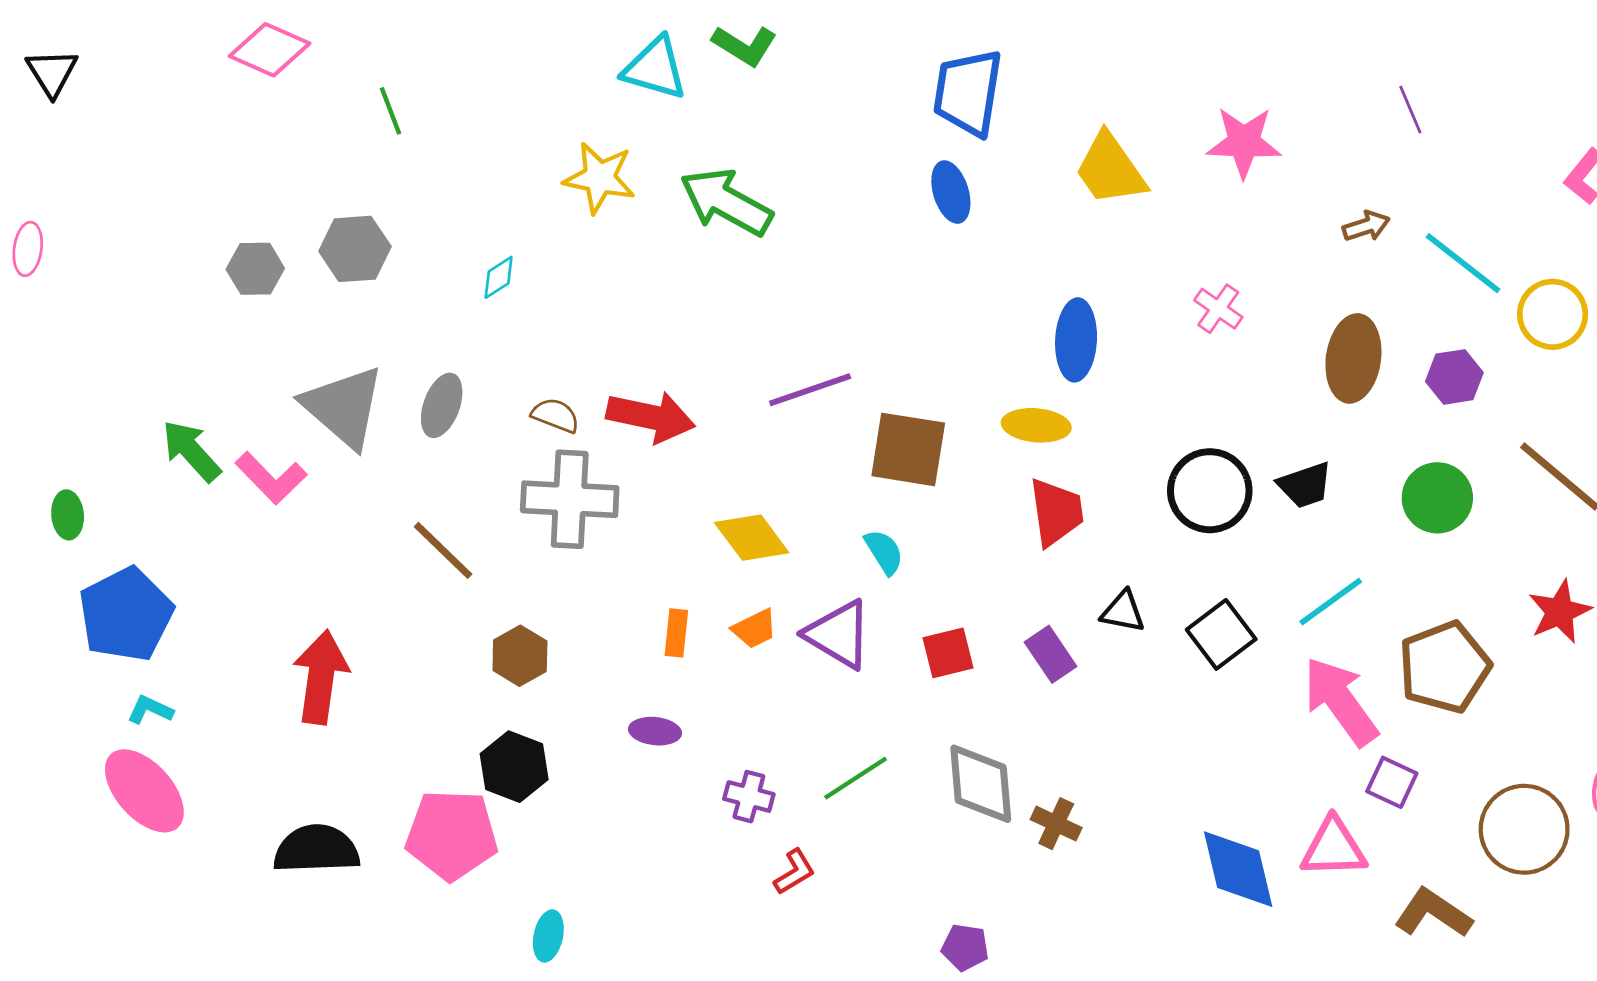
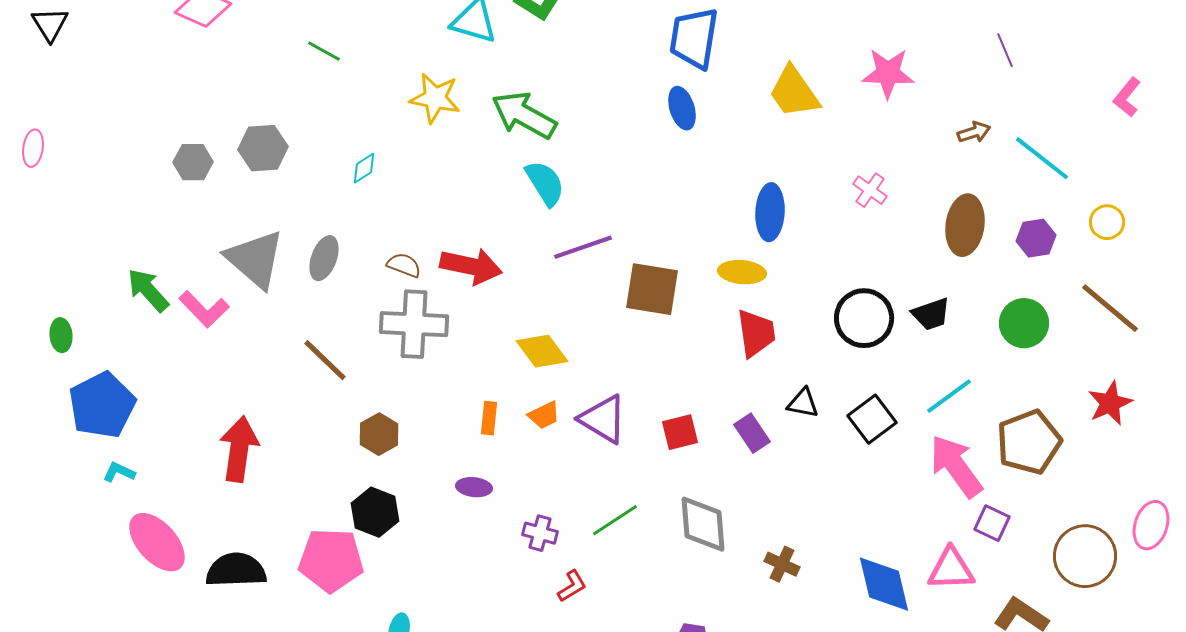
green line: (390, 111) -> (324, 51), moved, turned -40
yellow circle: (1553, 314) -> (1107, 222), moved, size x0.7
cyan semicircle: (884, 552) -> (545, 183), moved, size x1.4
pink ellipse: (144, 791) -> (157, 542), moved
brown cross: (1056, 824) -> (782, 564), moved

